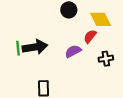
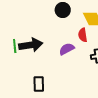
red semicircle: (90, 36) -> (83, 35), turned -48

